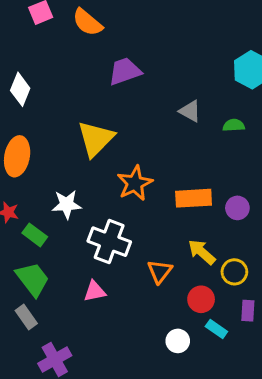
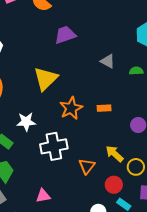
orange rectangle: (194, 198) -> (104, 108), moved, size x0.6
white cross: (109, 242) -> (54, 146), turned -32
pink triangle: (95, 291) -> (43, 196), moved

